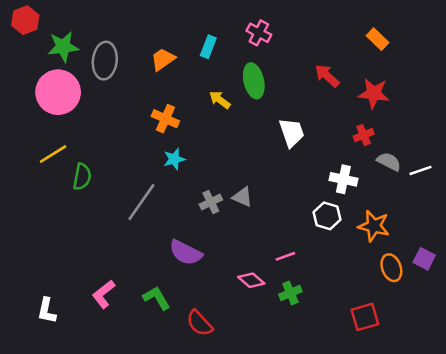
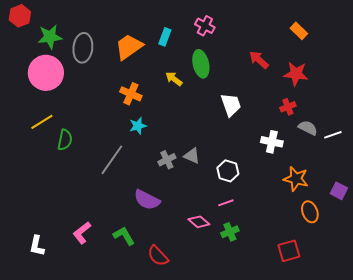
orange trapezoid: (163, 59) -> (129, 47), size x1.4
white hexagon: (327, 216) -> (228, 171), moved
purple square: (424, 259) -> (339, 191), moved

